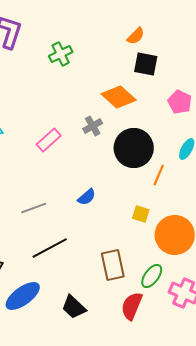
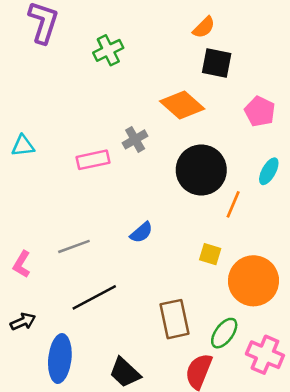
gray cross: (93, 126) -> (135, 139), moved
pink rectangle: (49, 140) -> (93, 160), turned 30
blue ellipse: (23, 296) -> (60, 359), turned -48

